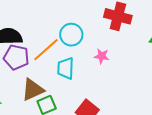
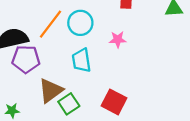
orange line: (46, 50) -> (51, 24), moved

